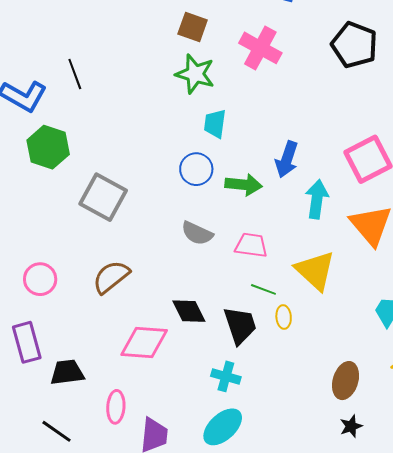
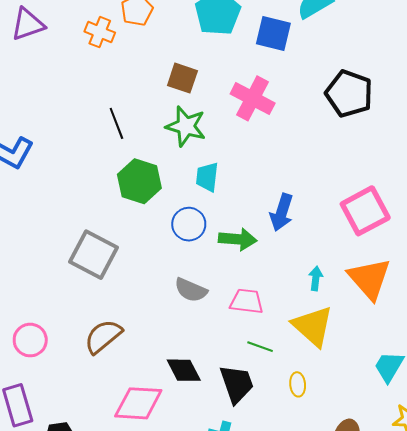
black line: (75, 74) -> (116, 123), moved
green hexagon: (48, 147) -> (139, 181), moved
cyan arrow: (317, 199) -> (316, 278), moved, size x0.6
yellow ellipse: (284, 317) -> (298, 384), moved

